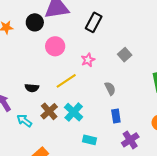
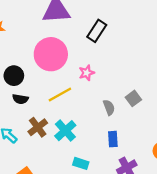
black circle: (35, 22) -> (14, 76), moved
pink circle: (55, 46) -> (51, 54), size x1.5
gray square: (125, 55) -> (133, 98), moved

